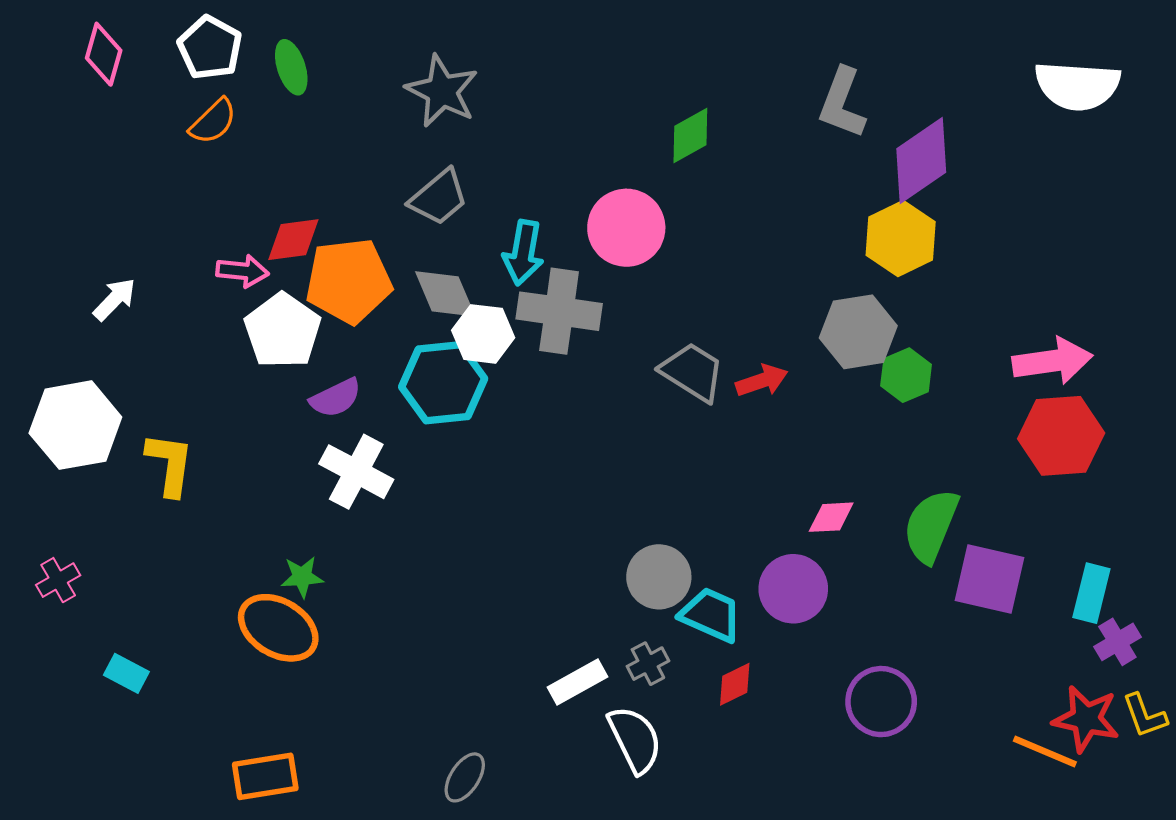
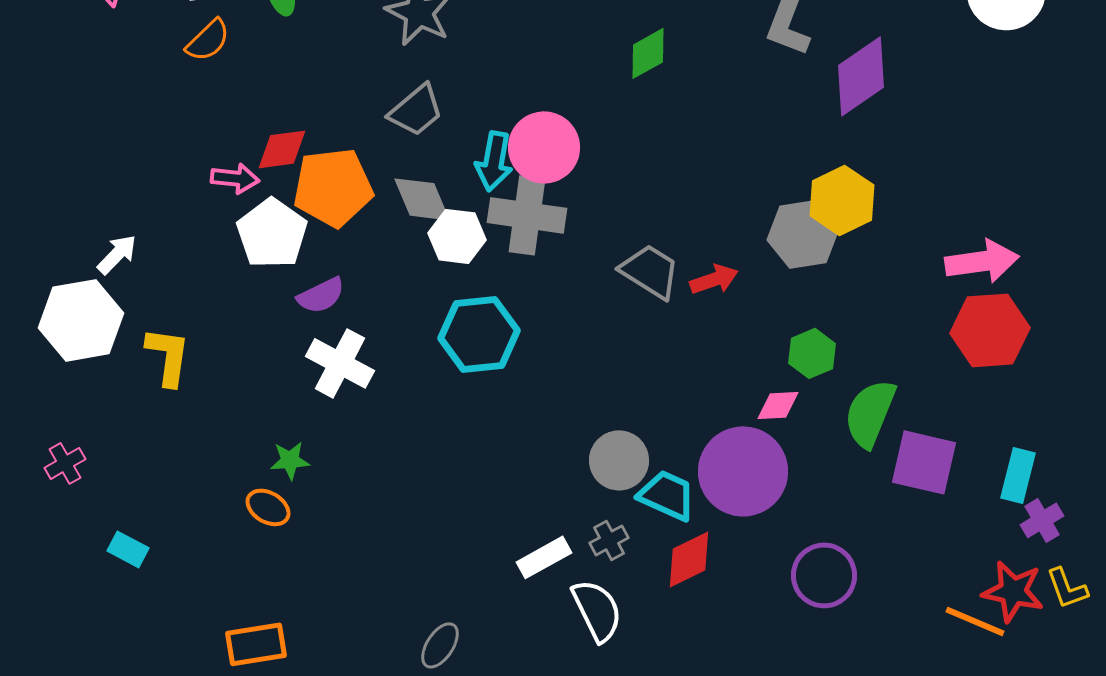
pink circle: (626, 228) -> (544, 147), moved
yellow hexagon: (901, 239) -> (842, 200), moved
white arrow: (115, 299) -> (117, 254), moved
green hexagon: (906, 375) -> (812, 353), moved
cyan hexagon: (443, 383) -> (479, 334), moved
purple circle: (793, 589) -> (743, 471), size x1.4
orange ellipse: (278, 628) -> (268, 507), size x0.6
red diamond: (735, 684) -> (689, 559), size x1.4

